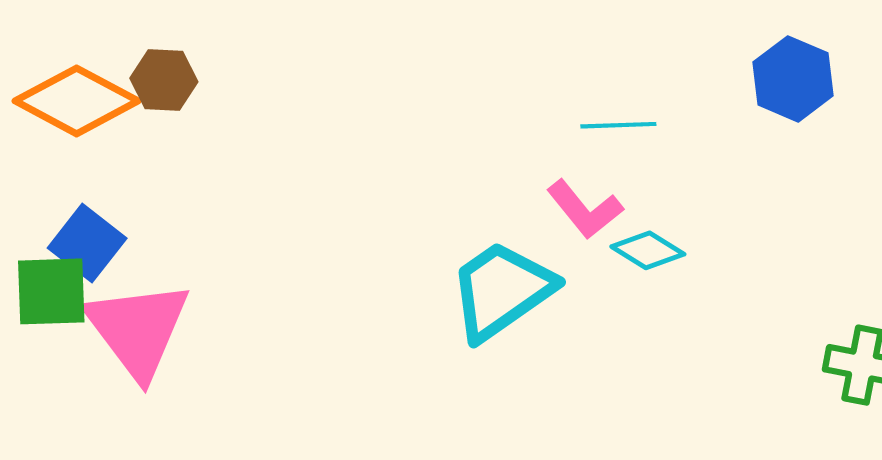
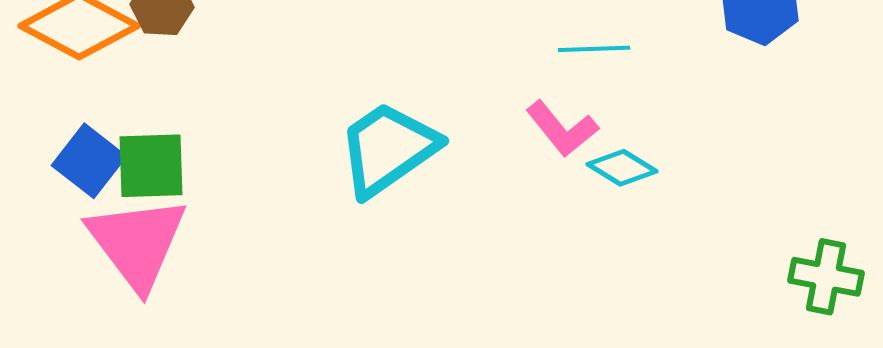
cyan trapezoid: (502, 290) -> (388, 149), moved
green square: (51, 291) -> (151, 166), moved

